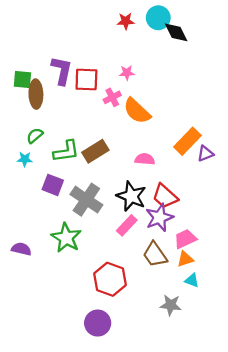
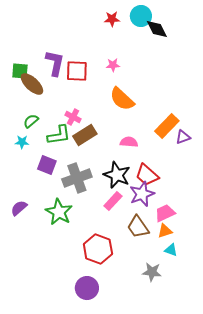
brown ellipse: (36, 94) -> (32, 84), turned -45
pink cross: (112, 97) -> (73, 117), moved, turned -35
gray cross: (86, 200) -> (77, 178), turned 36
purple semicircle: (21, 249) -> (19, 208), moved, turned -54

